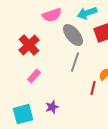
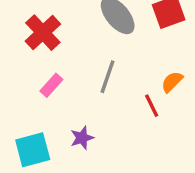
gray line: (75, 62) -> (107, 77), moved
red line: (93, 88) -> (152, 106), turned -40

